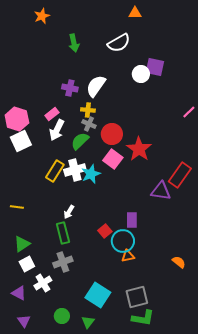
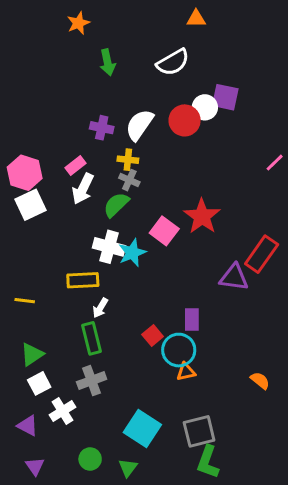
orange star: (42, 16) -> (78, 23), moved
red circle: (112, 134) -> (185, 120), moved
white cross: (75, 170) -> (109, 247), turned 30
yellow rectangle: (55, 171) -> (83, 280), moved, turned 55
green L-shape: (143, 318) -> (208, 462), turned 100

